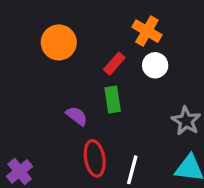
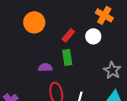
orange cross: (147, 31) -> (104, 15), moved
purple semicircle: (77, 116) -> (45, 67), turned -40

